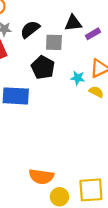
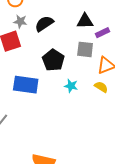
gray square: (54, 42) -> (85, 49), moved
cyan star: (78, 78) -> (71, 86), moved

